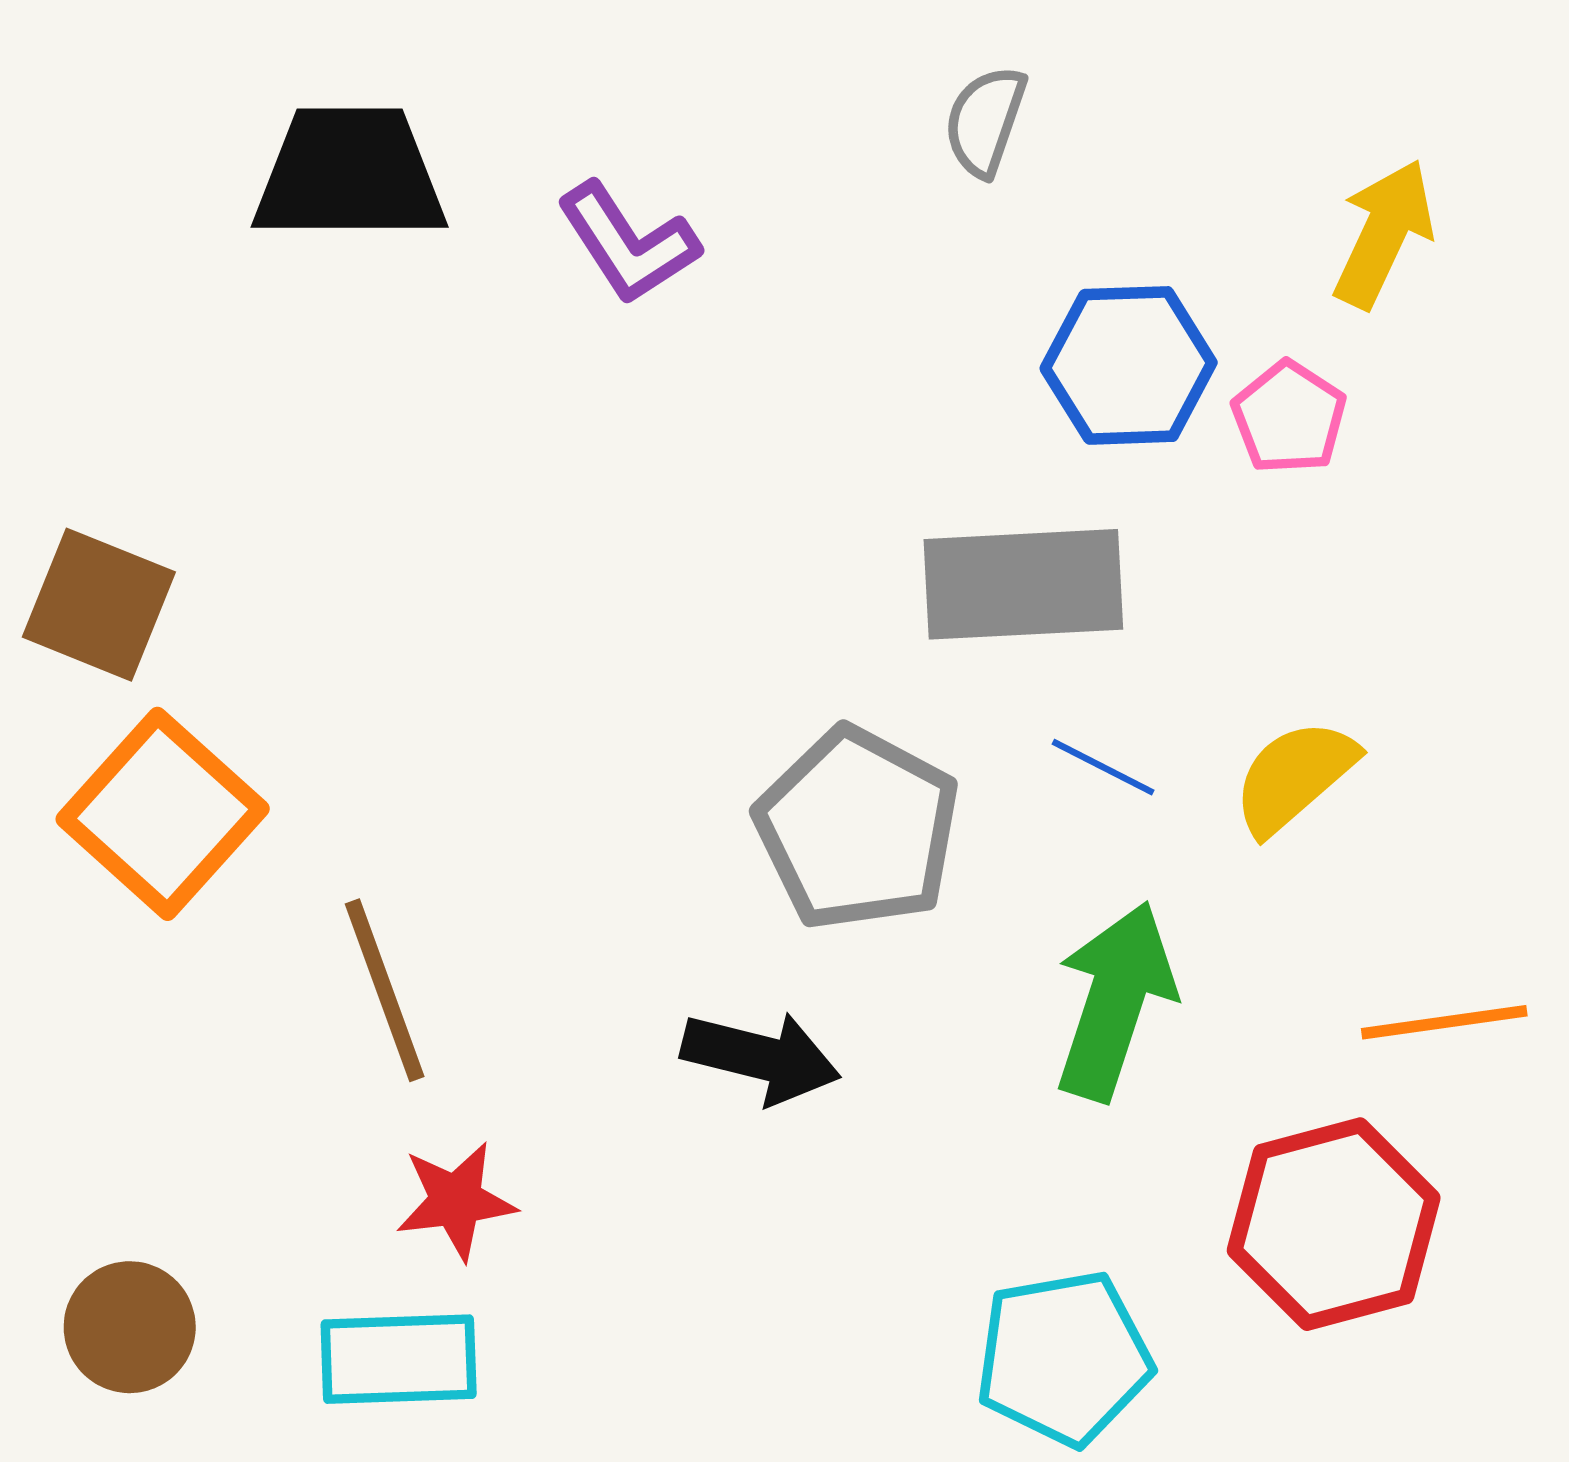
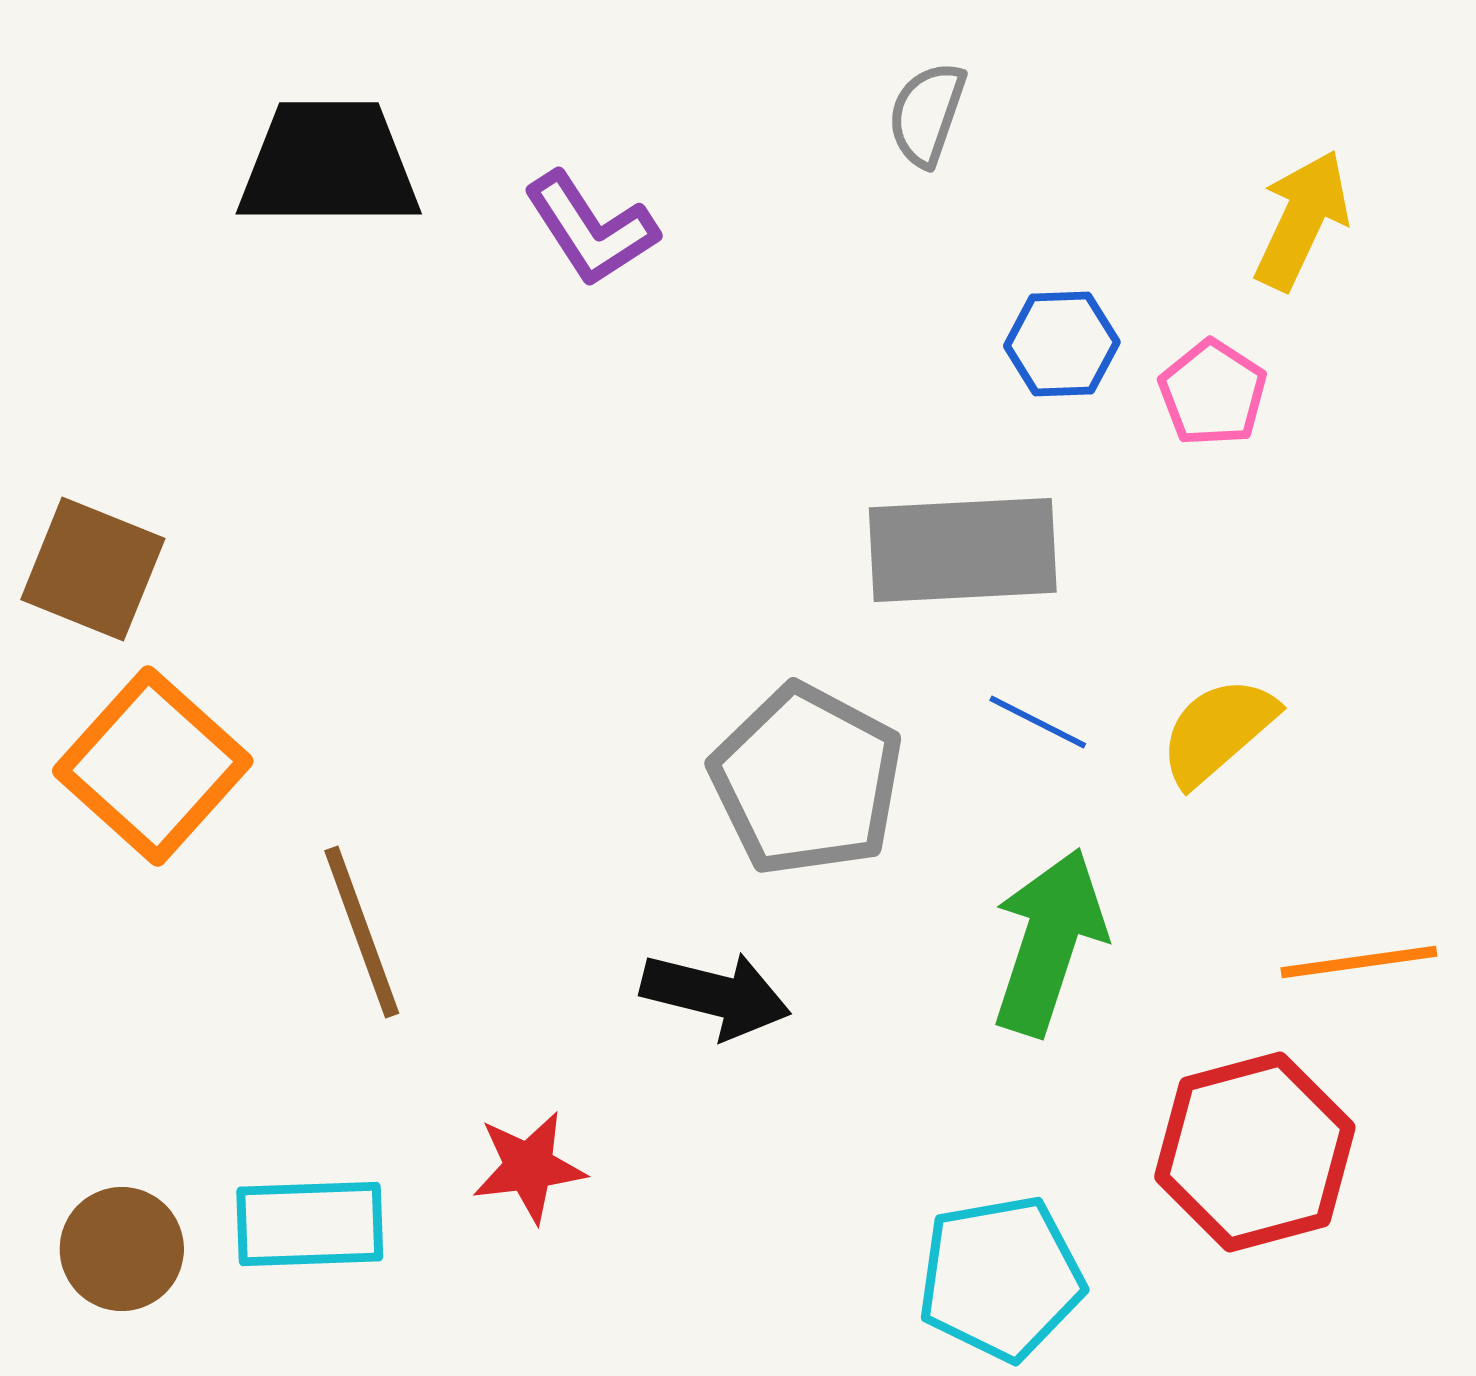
blue hexagon: (1129, 365) -> (1062, 344), size x0.7
red star: (456, 1201) -> (529, 1167), moved
cyan rectangle: (399, 1359) -> (310, 1224), moved

